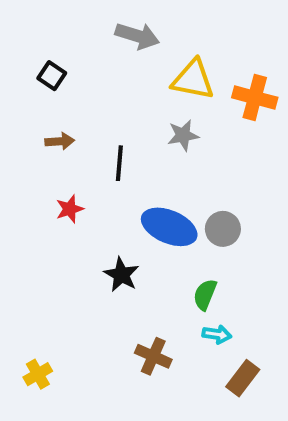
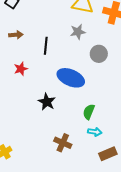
gray circle: (223, 229) -> (99, 54), moved
brown rectangle: (243, 378) -> (108, 154), turned 30

